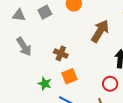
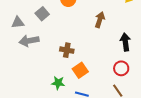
brown arrow: (100, 31) -> (100, 20), size x0.7
gray arrow: (24, 47) -> (29, 41), moved, turned 126

